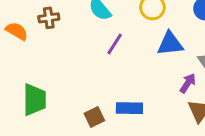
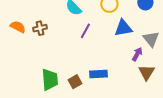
brown cross: (49, 18) -> (40, 28), moved
green trapezoid: (35, 100) -> (50, 80), moved

